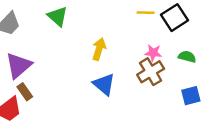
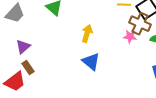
purple triangle: (19, 65) -> (23, 47), size x0.7
brown cross: (151, 72) -> (140, 24), moved, turned -35

